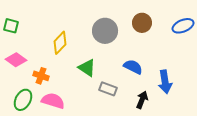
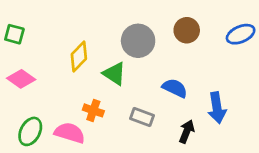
green triangle: (87, 68) -> (114, 74), moved
orange cross: (41, 76) -> (93, 110), moved

